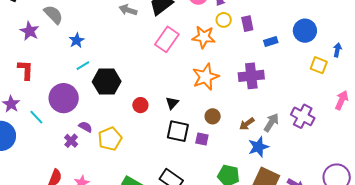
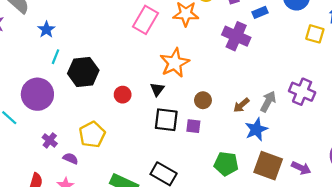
cyan line: (83, 66) -> (56, 57), turned -32
purple cross: (251, 76) -> (236, 36), moved, turned 35
orange star: (206, 77) -> (175, 63), moved
purple semicircle: (85, 127) -> (71, 158), moved

